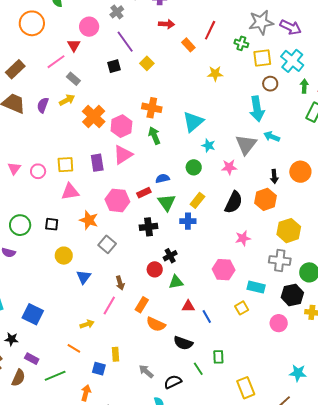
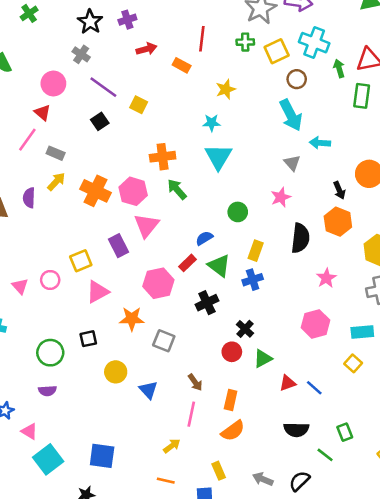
cyan star: (208, 145) -> (212, 123), moved
gray triangle: (246, 145) -> (292, 163), size x0.6
orange semicircle: (156, 324) -> (233, 431), moved, turned -42

